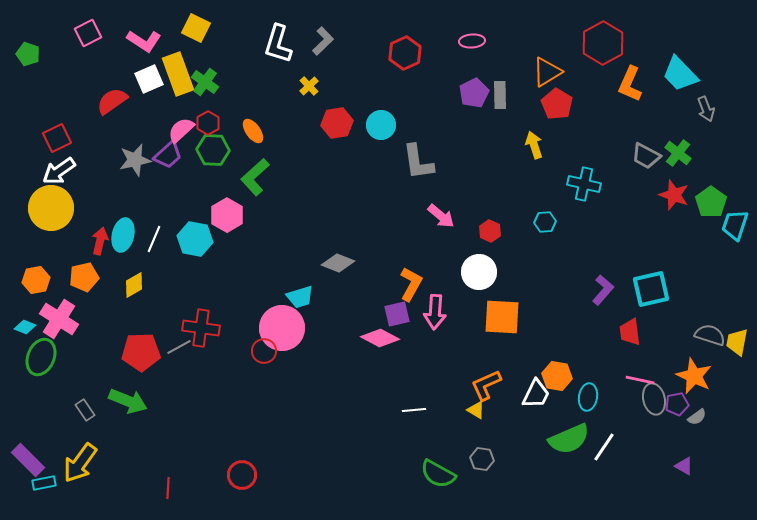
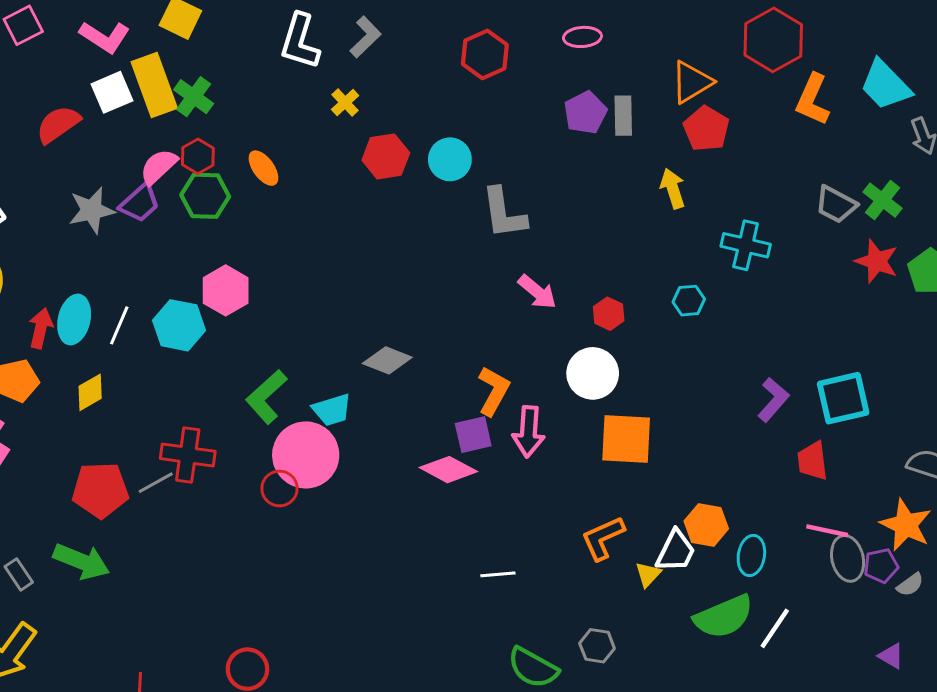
green L-shape: (255, 177) -> (266, 397), moved
yellow triangle: (476, 410) -> (648, 574), moved, turned 42

